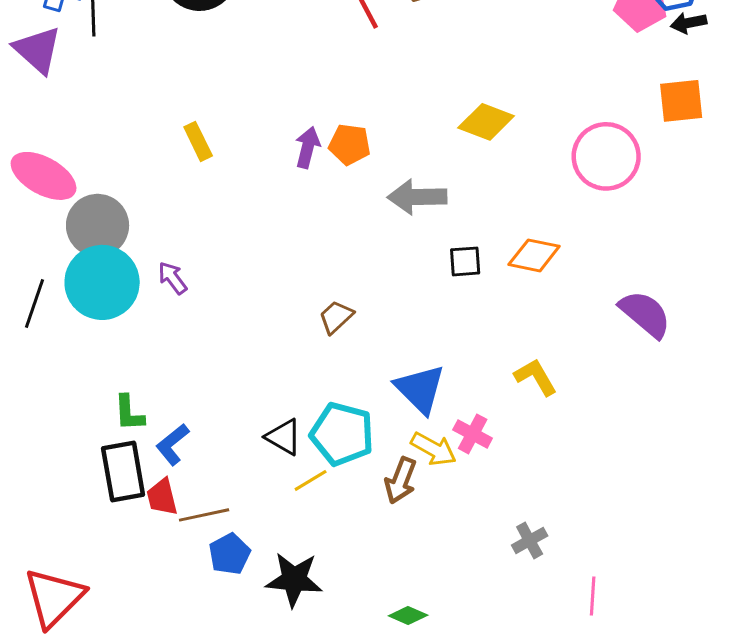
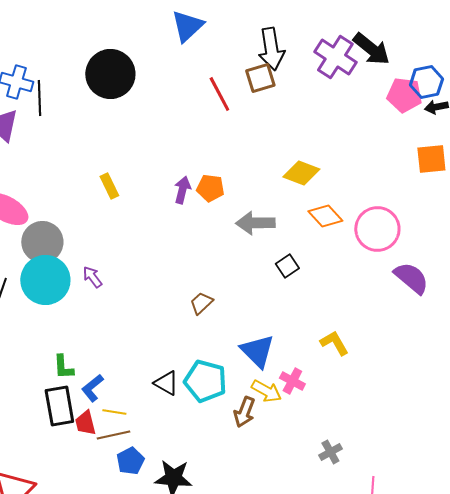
pink circle: (606, 156) -> (377, 229), moved
orange diamond: (534, 255) -> (325, 216), moved, turned 36
black square: (465, 261) -> (287, 266), turned -30
purple semicircle: (645, 314) -> (411, 278), moved
yellow line: (311, 480) -> (114, 412), moved, turned 40

